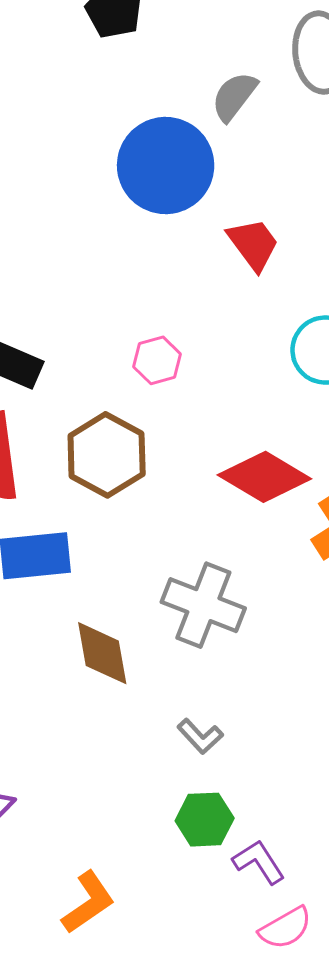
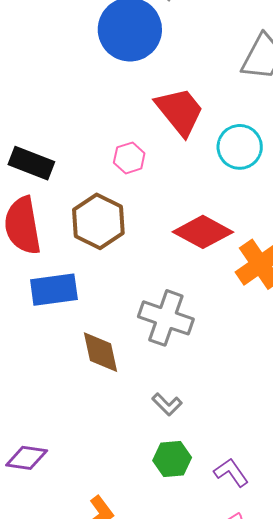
red trapezoid: (253, 244) -> (180, 111), moved, size x1.4
purple L-shape: (259, 862) -> (231, 472), moved

